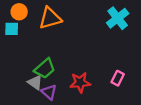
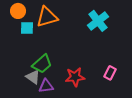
cyan cross: (118, 18) -> (98, 21), moved
cyan square: (12, 29) -> (27, 28), moved
purple triangle: (49, 92) -> (46, 86), turned -49

